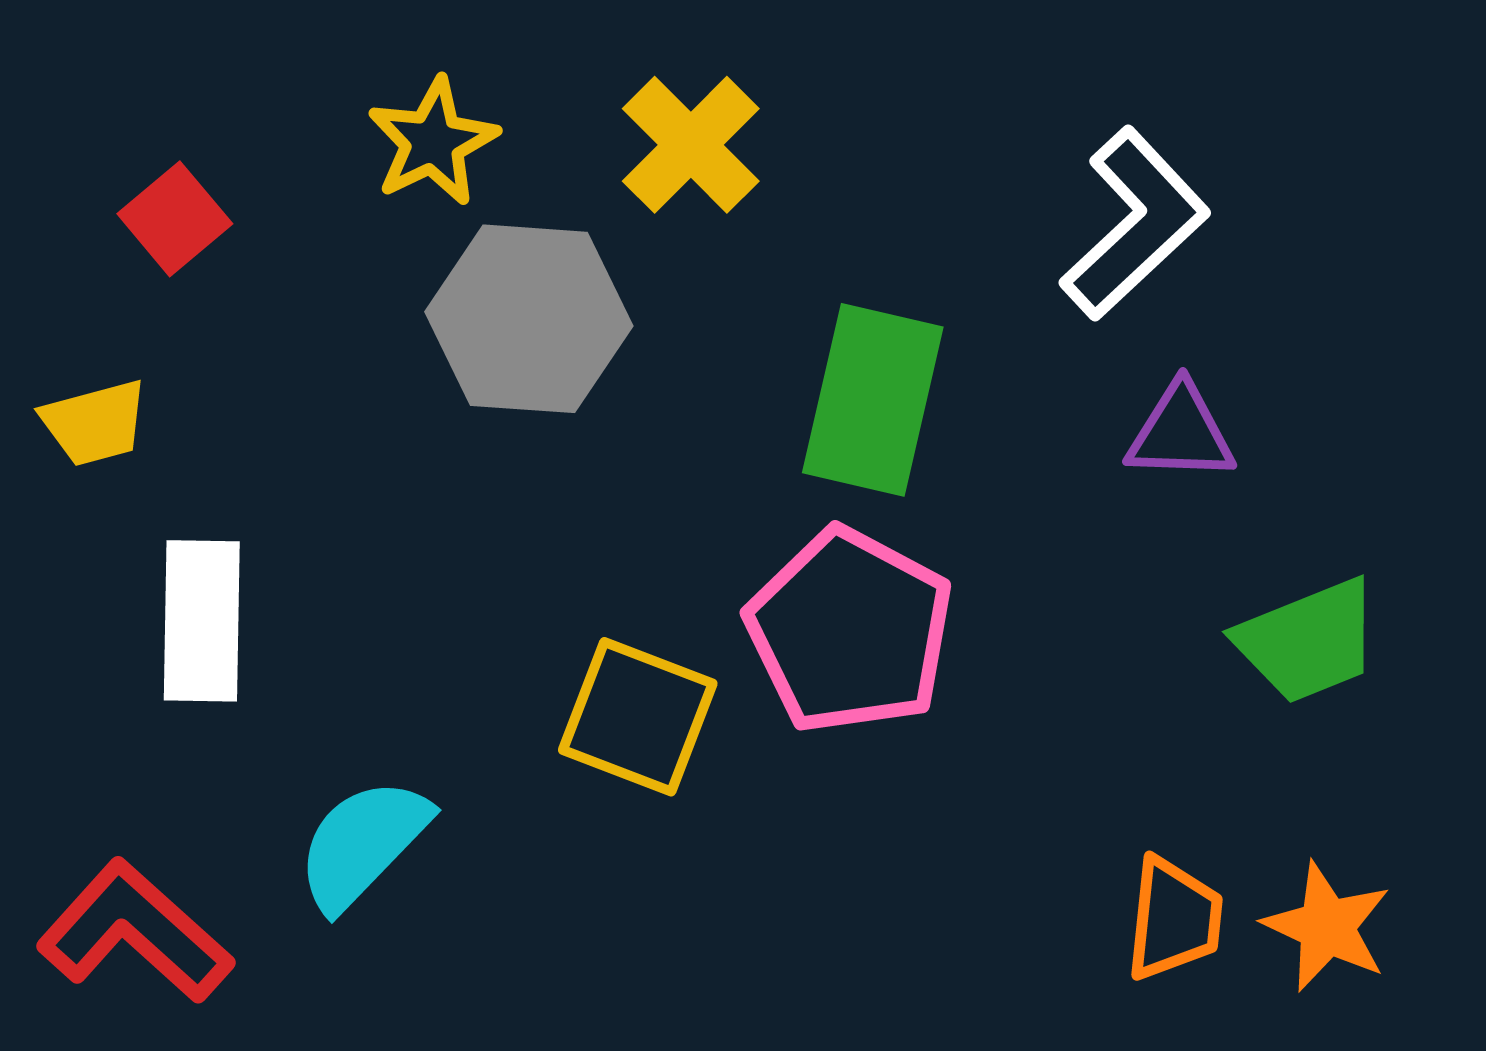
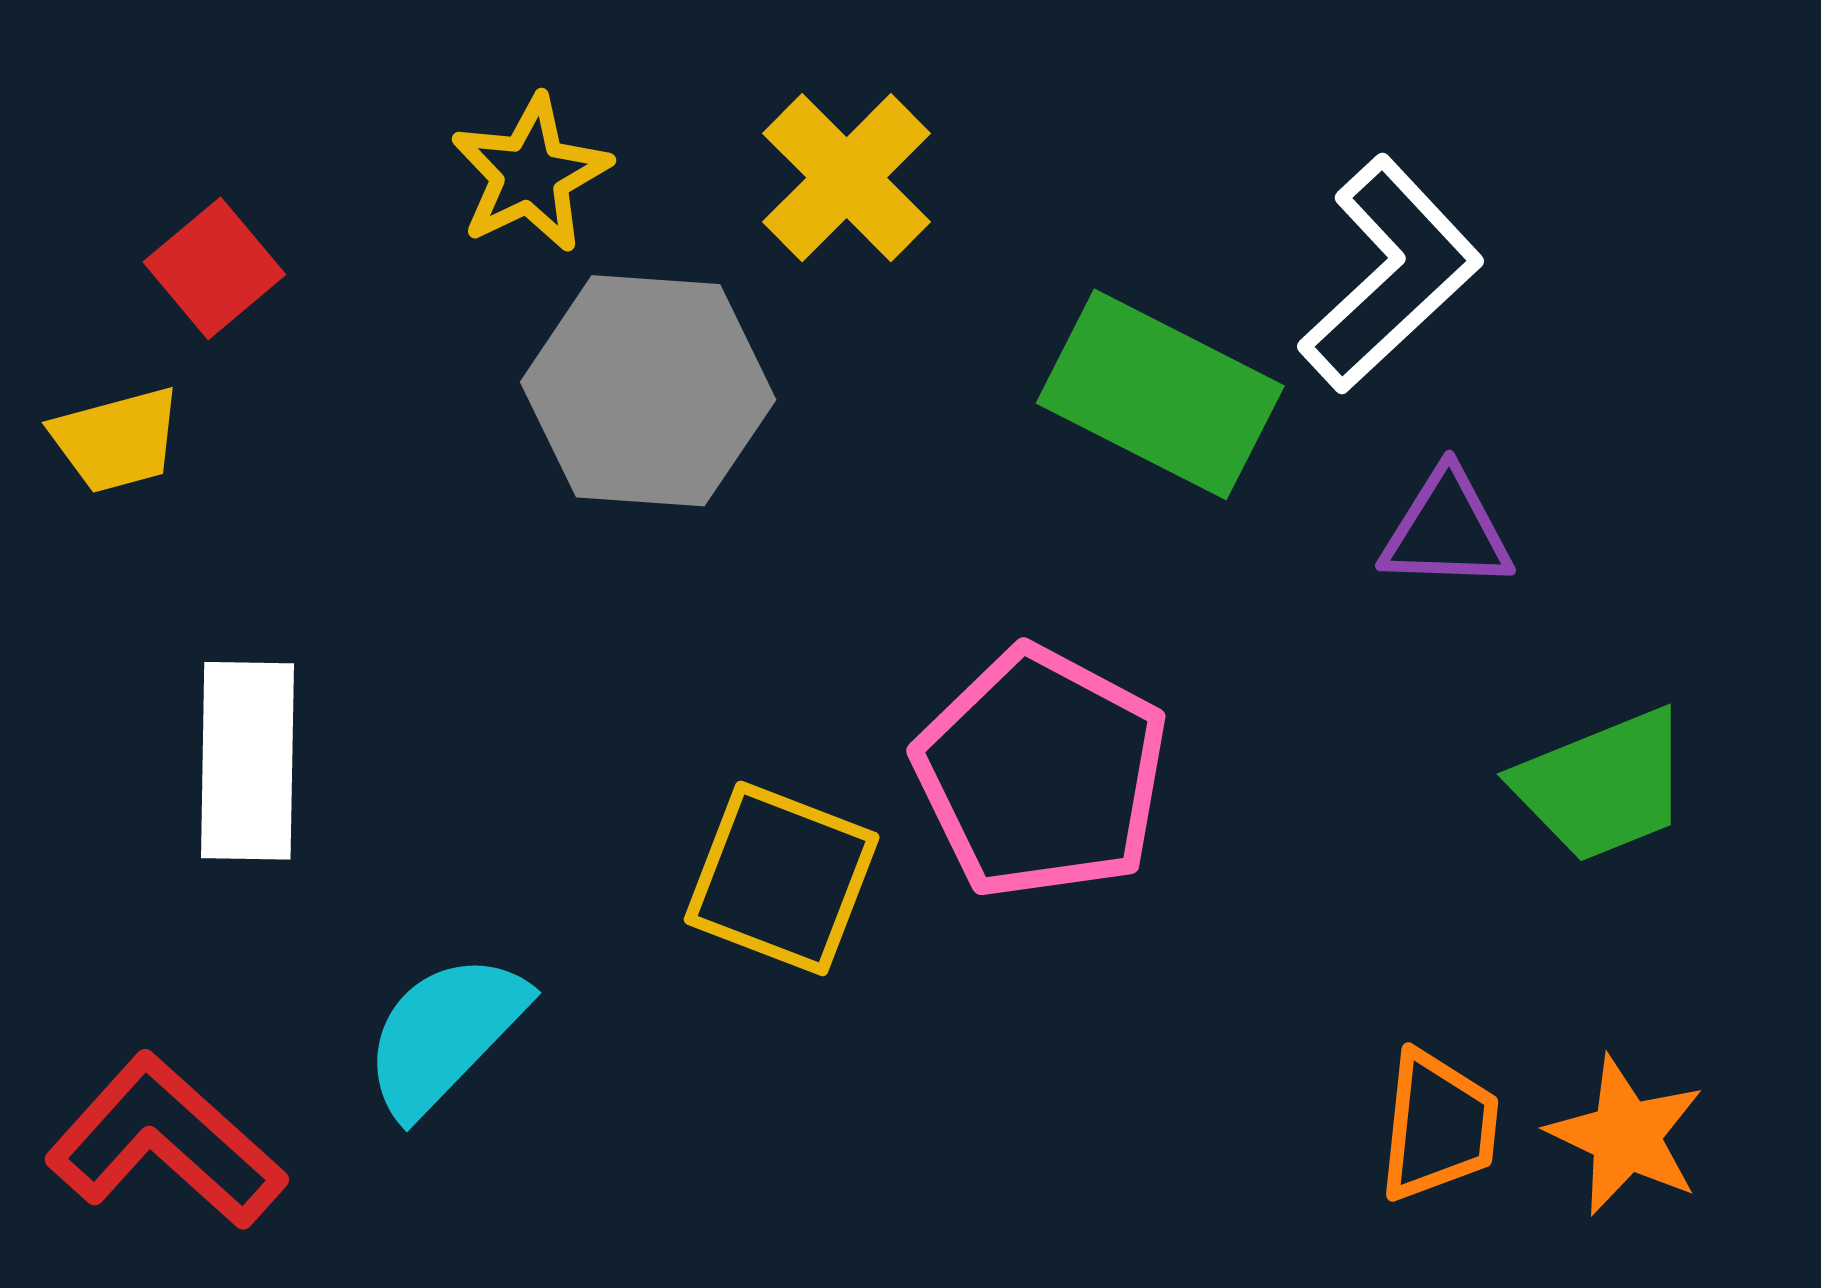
green rectangle: (873, 400) -> (1160, 394), moved, turned -76
yellow trapezoid: (95, 423) -> (116, 440), moved

